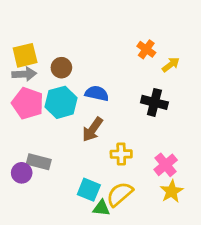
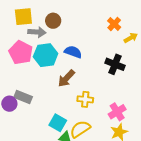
brown circle: (61, 68) -> (53, 21), moved
gray arrow: (24, 74) -> (37, 32), moved

